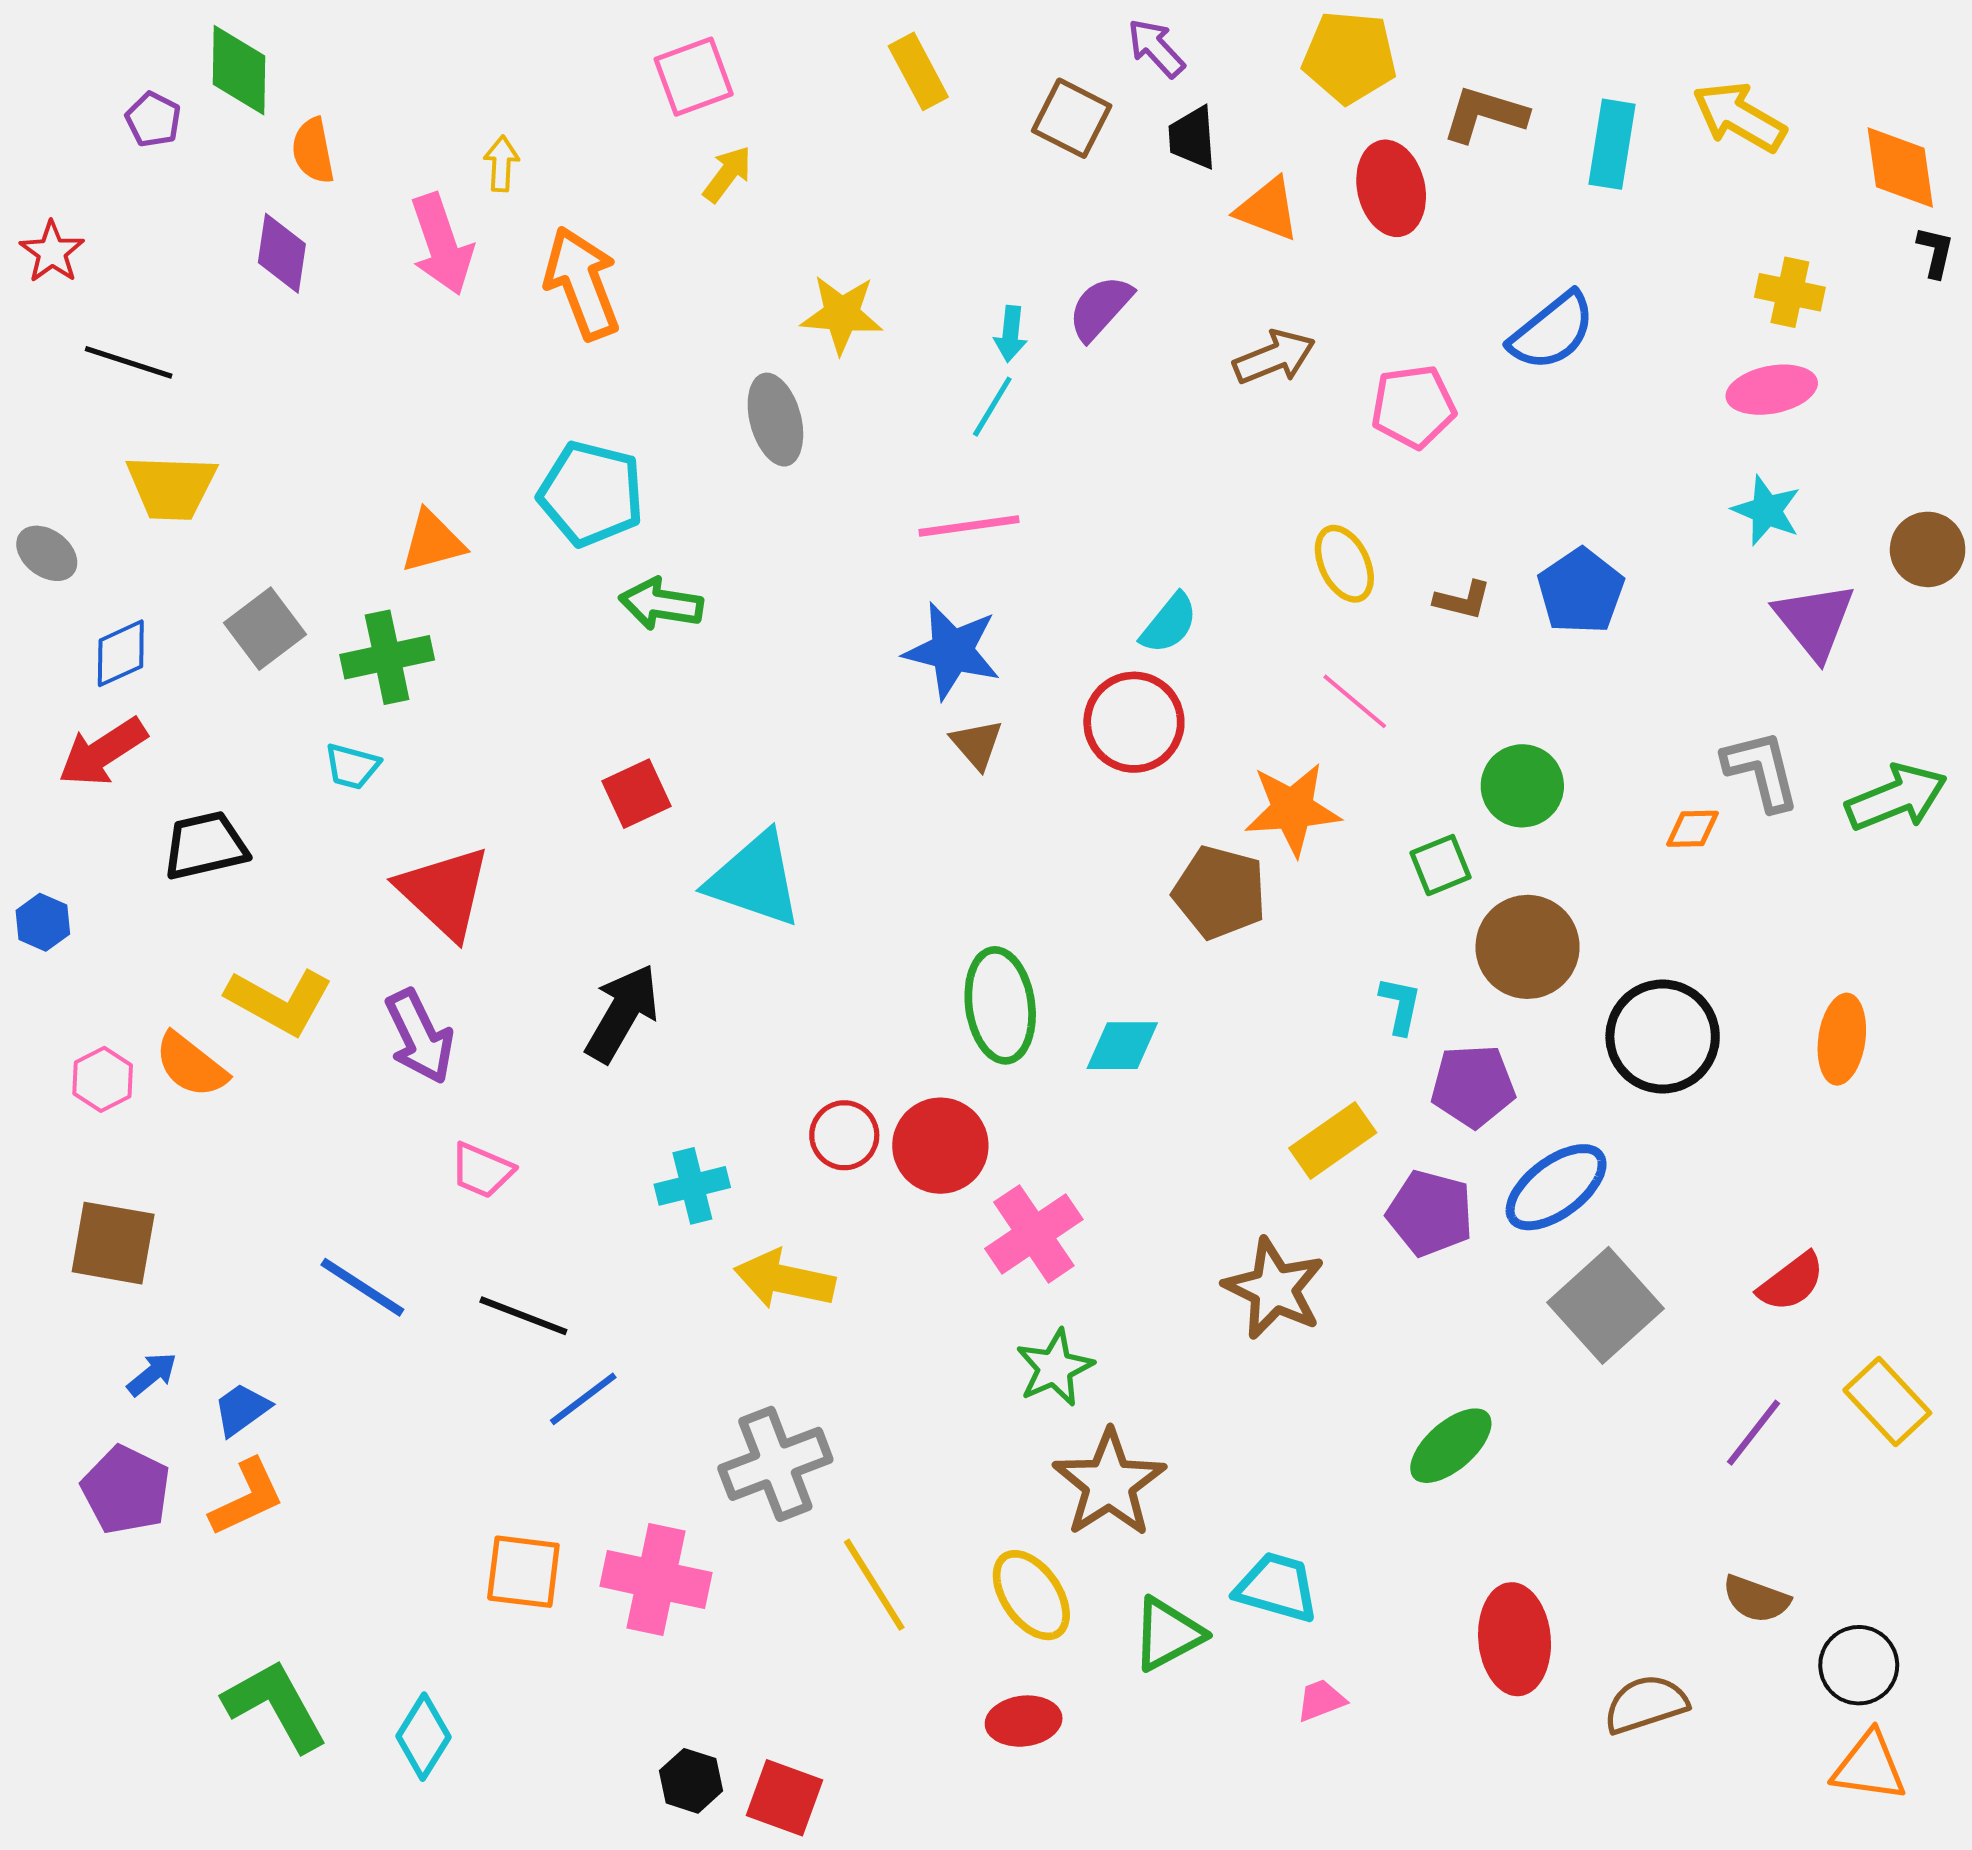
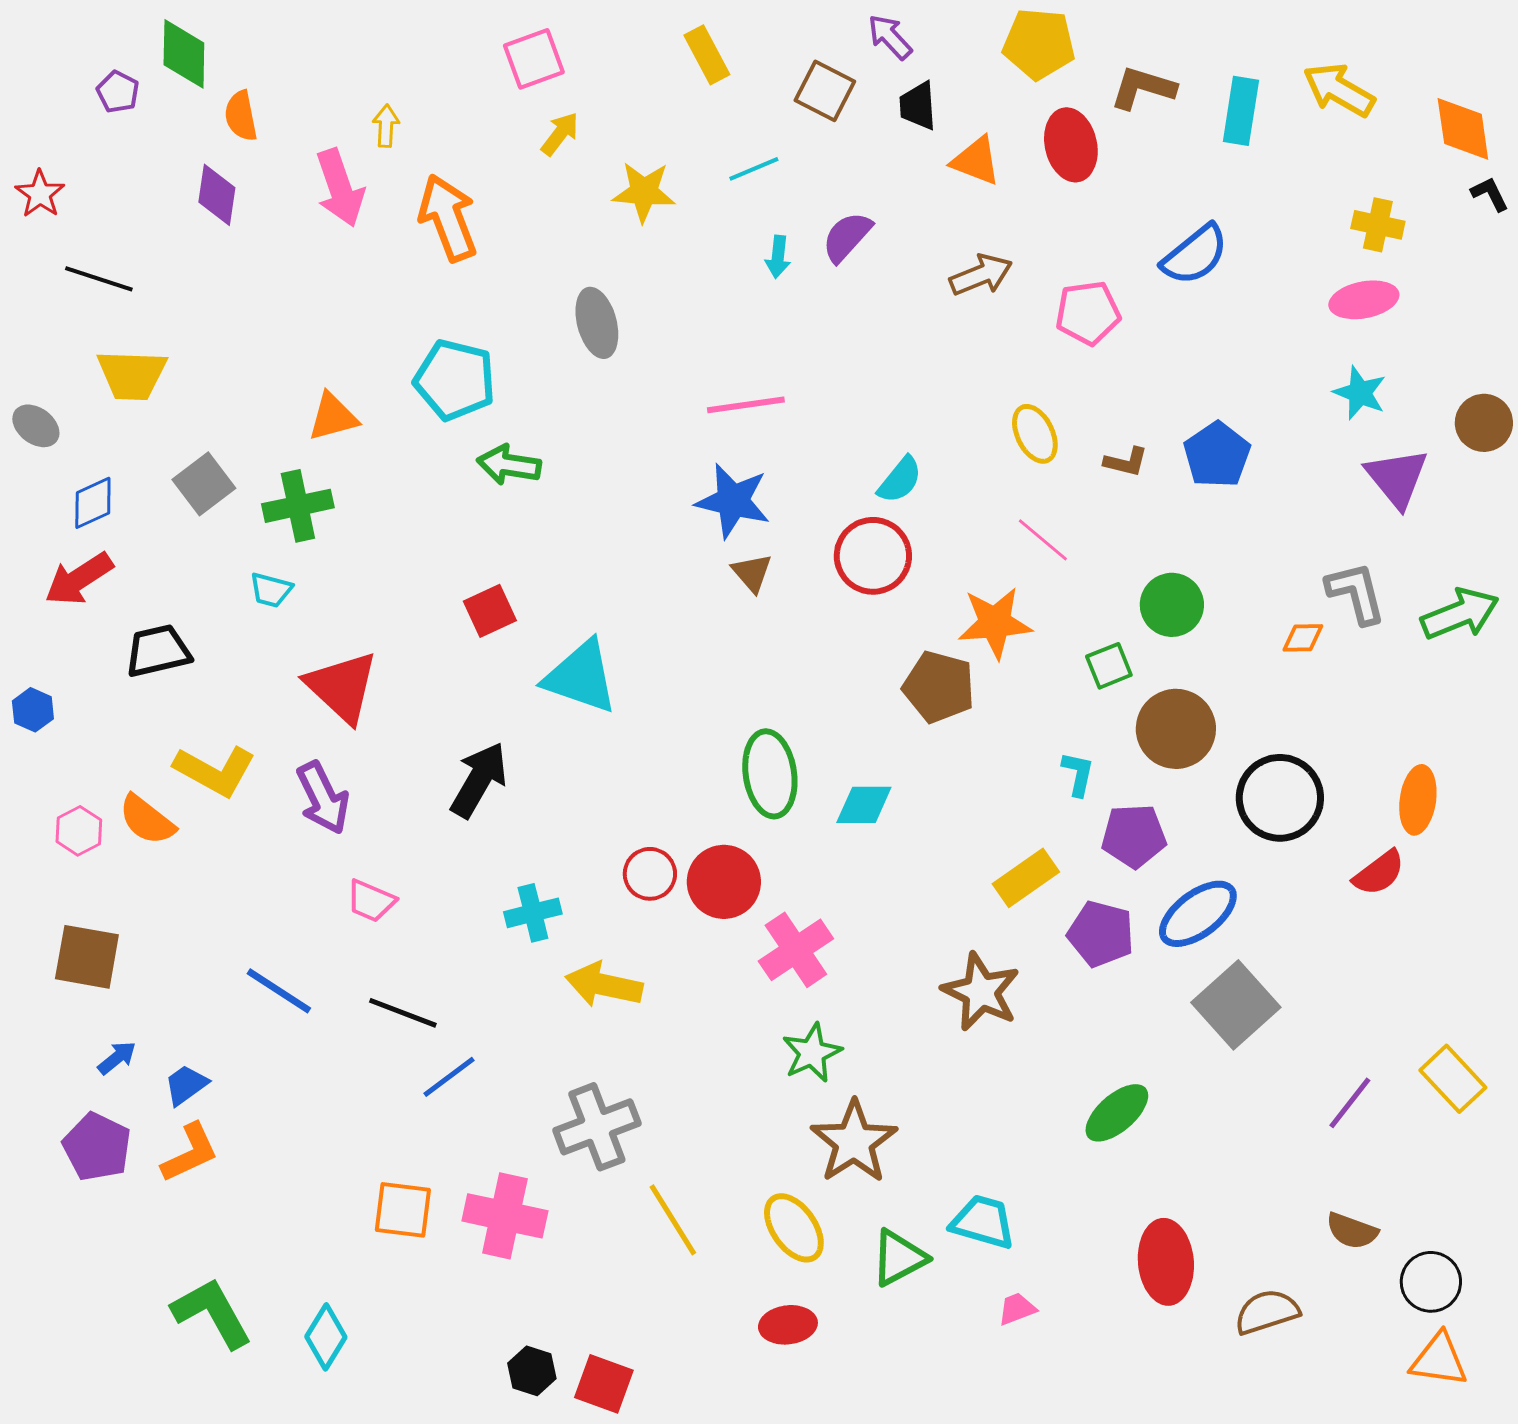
black L-shape: (1935, 252) -> (1490, 194), turned -39
yellow star: (842, 314) -> (644, 192), moved
cyan line: (992, 407) -> (754, 169), moved, turned 36
red semicircle: (1791, 1282) -> (1379, 873), moved

